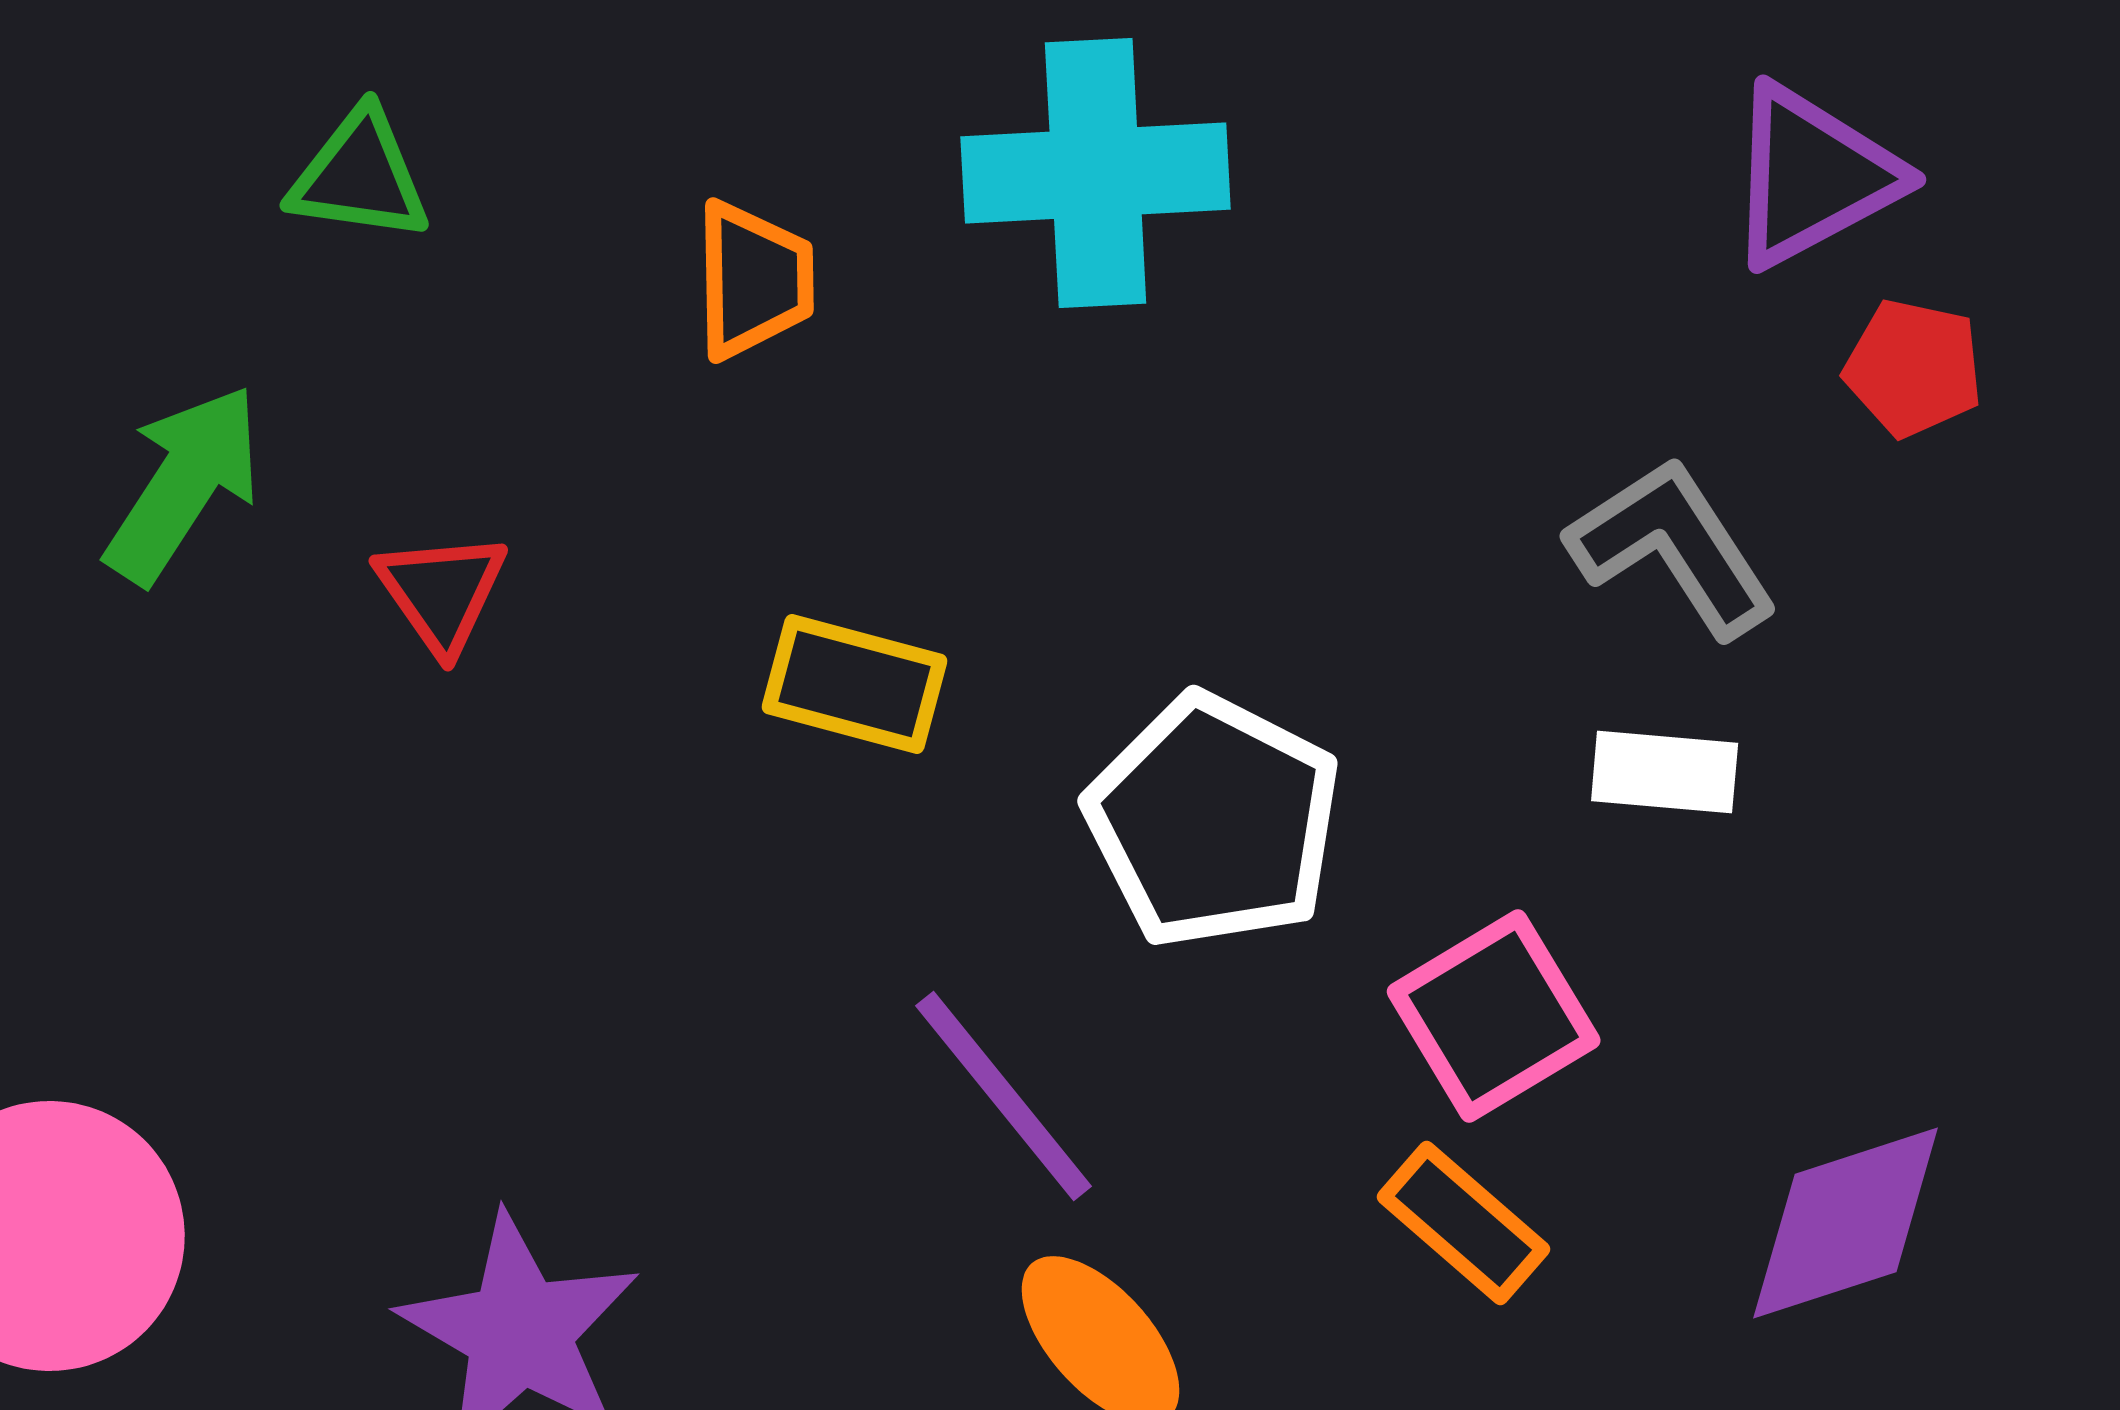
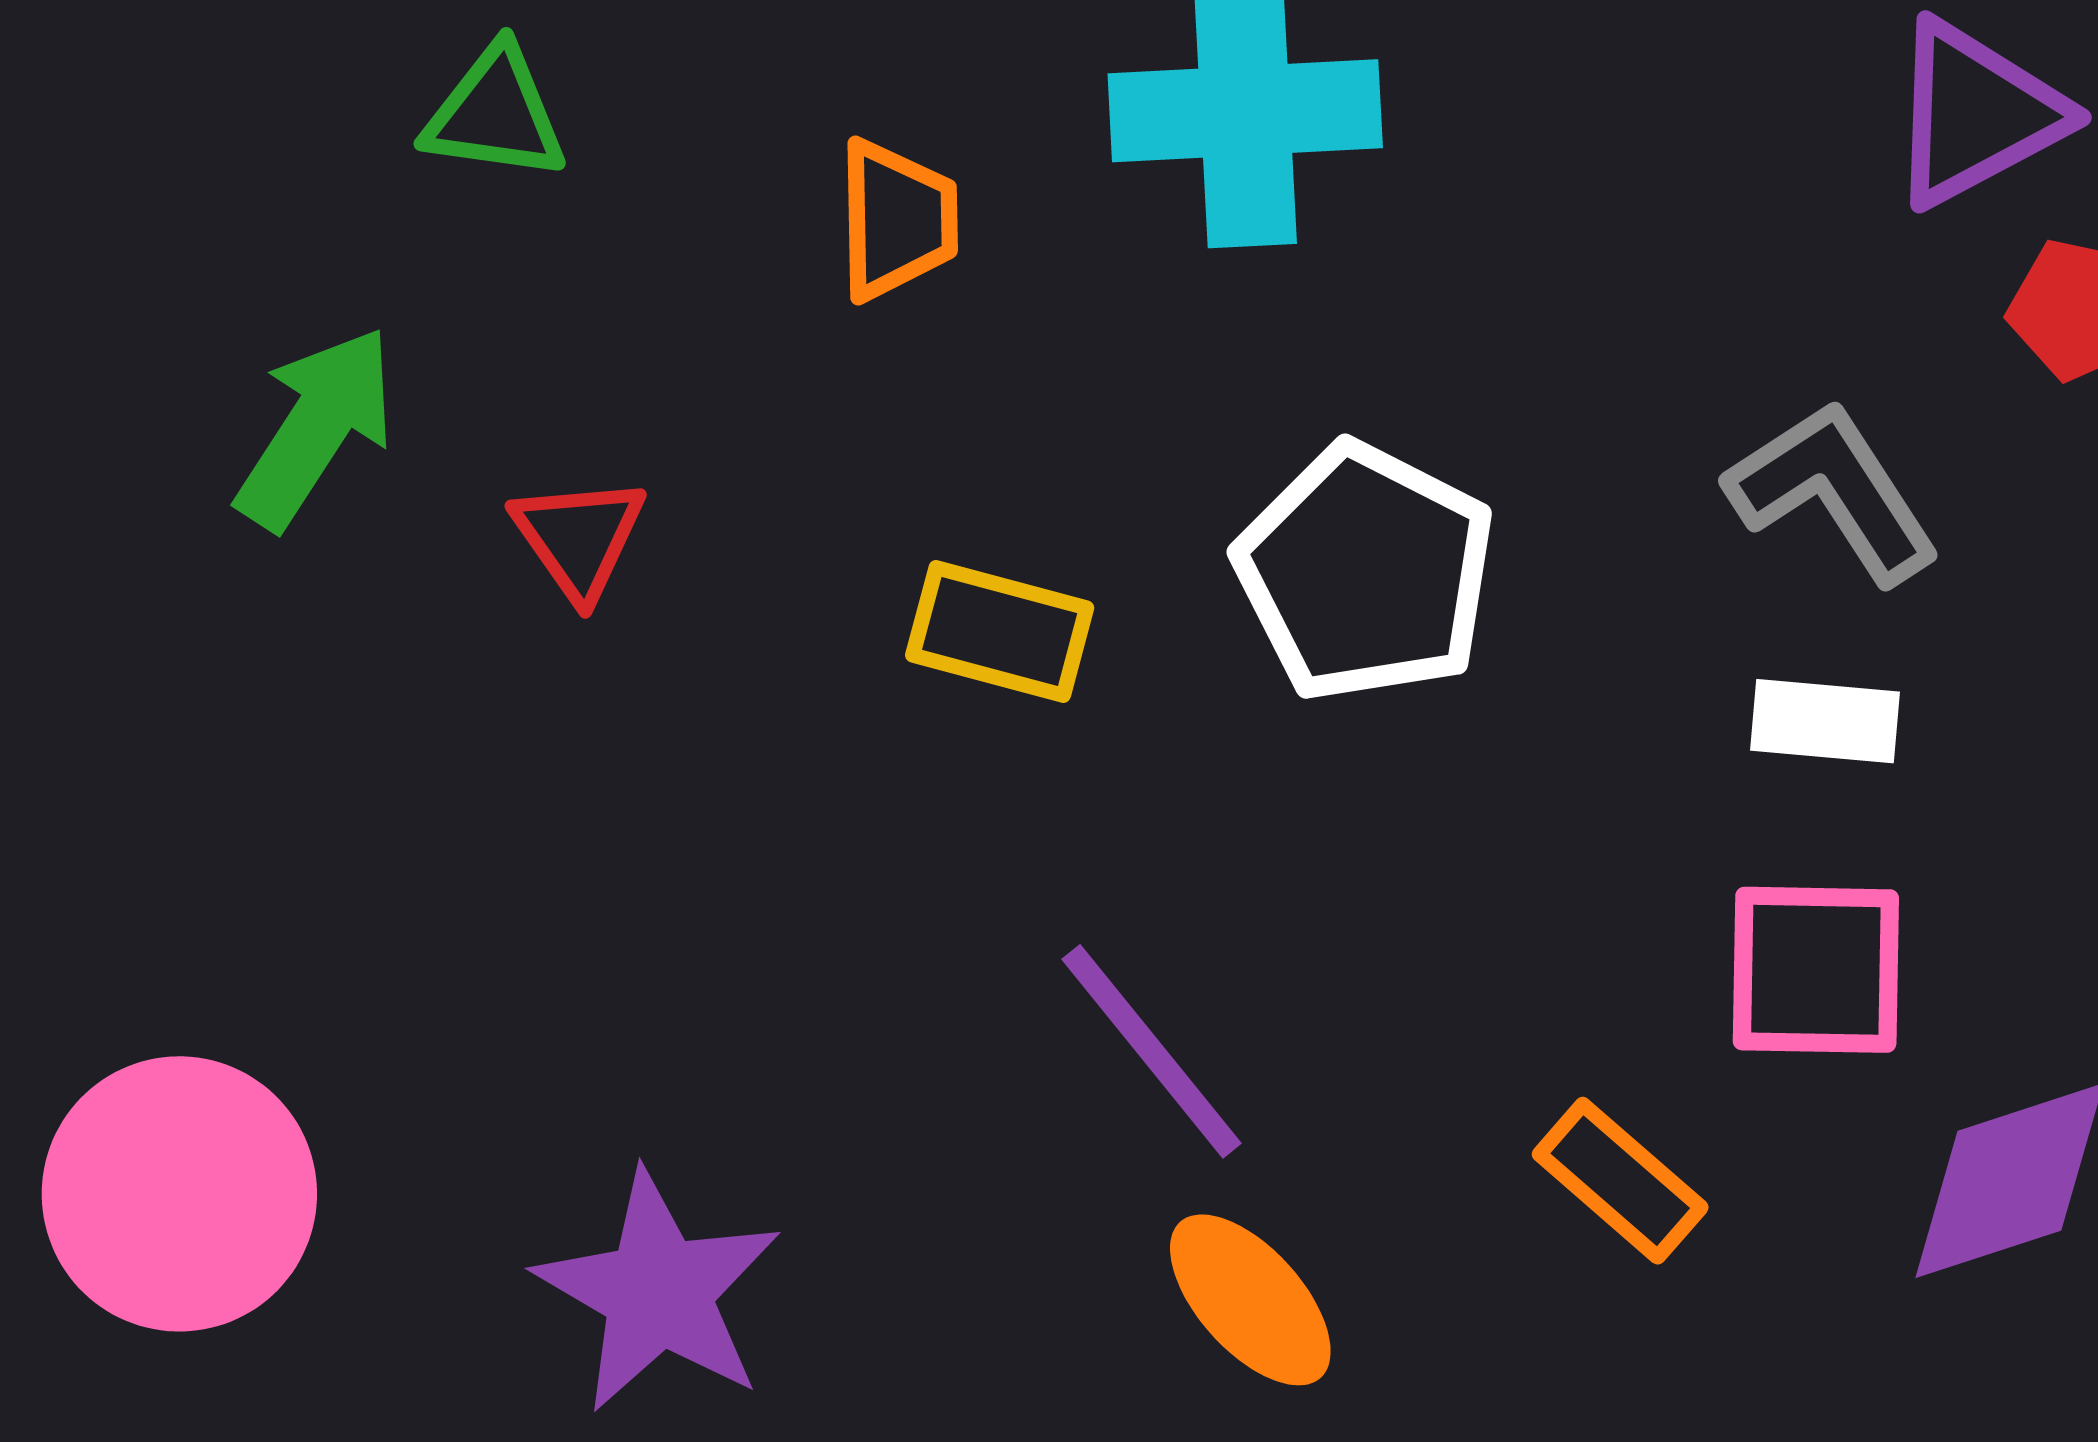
white pentagon: (1214, 821) -> (1365, 572), moved
pink square: (1494, 1016) -> (1816, 970), moved, turned 32

